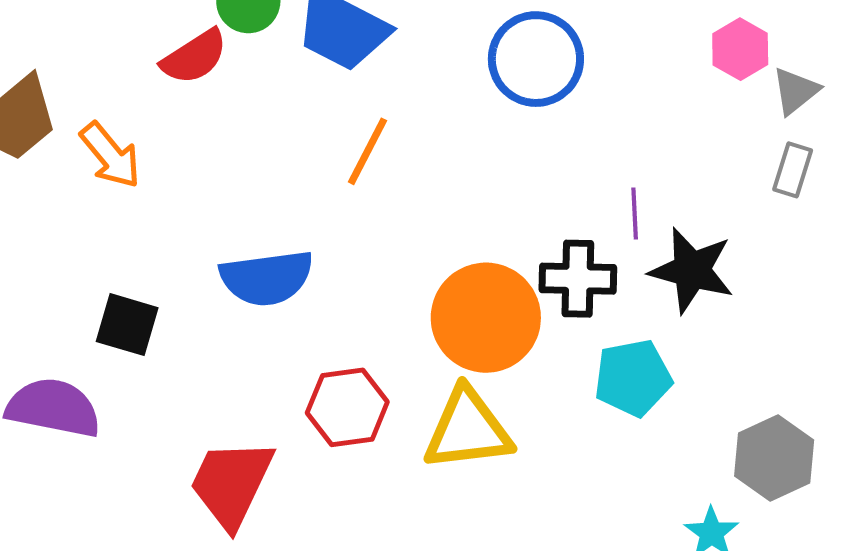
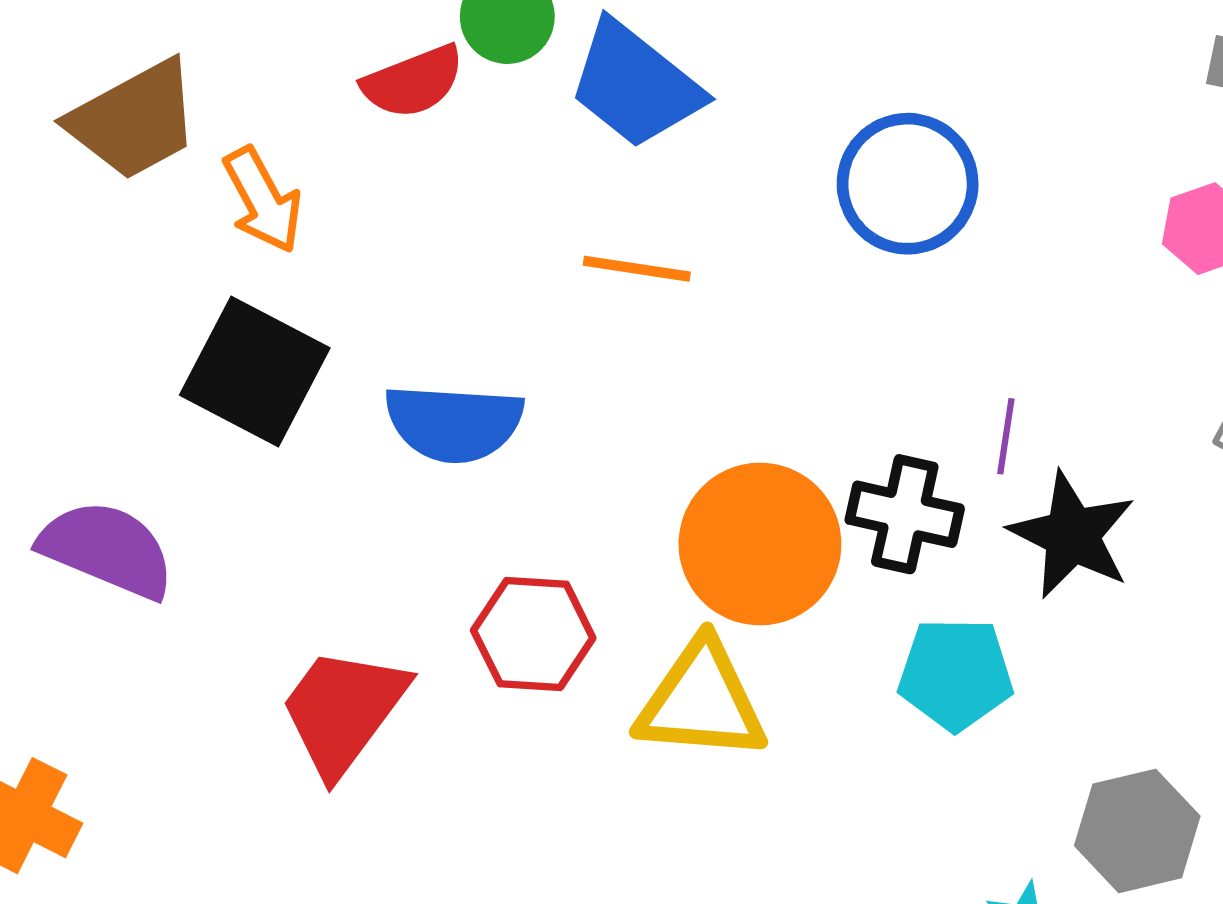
orange line: (368, 151) -> (637, 269), turned 60
black square: (127, 325) -> (255, 371), moved, size x1.5

